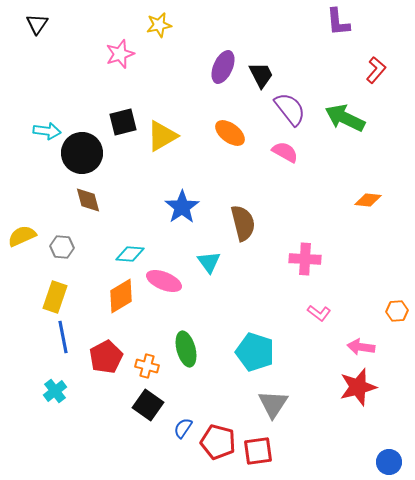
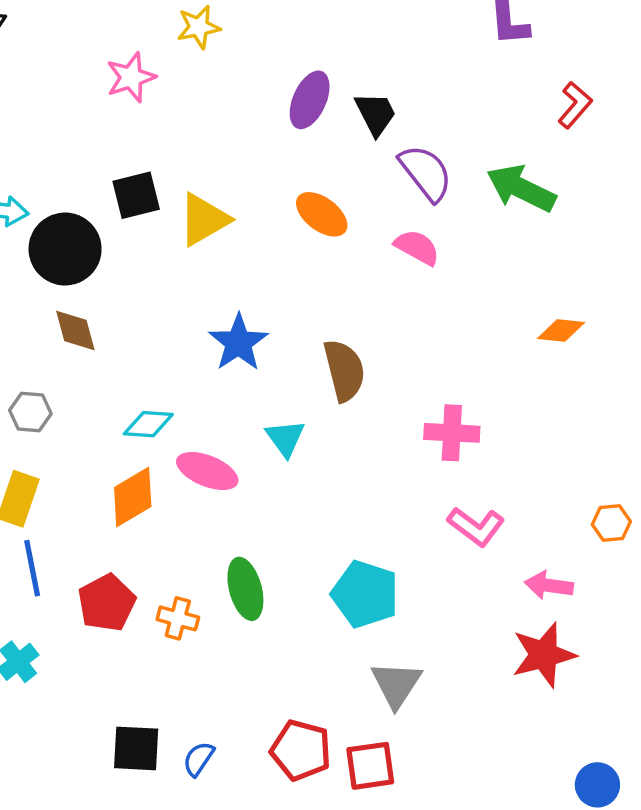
pink L-shape: (319, 313) -> (476, 526), size x1.4
black square: (148, 405) -> (136, 748), moved, turned -32
blue semicircle: (183, 428) -> (199, 759), moved

